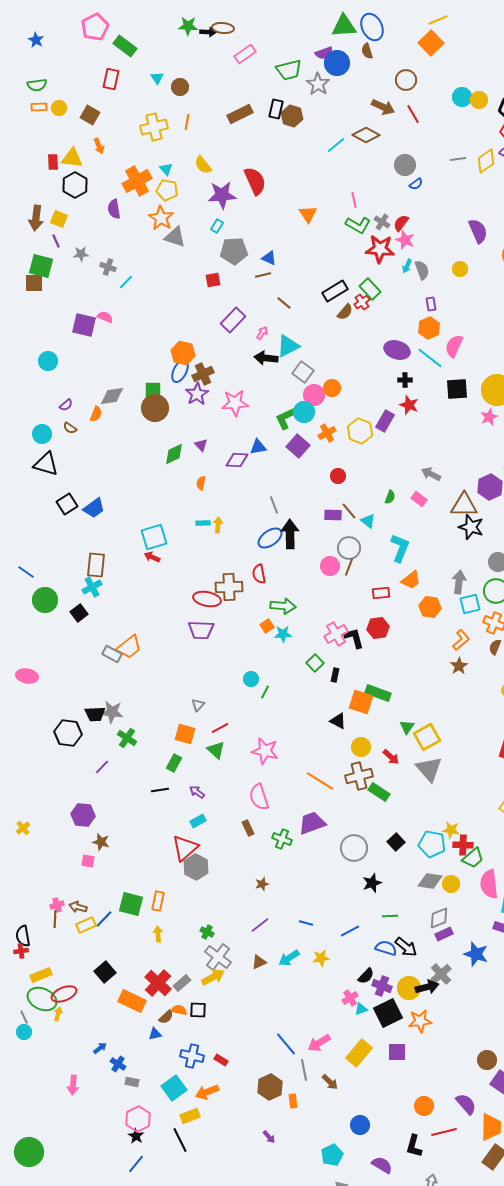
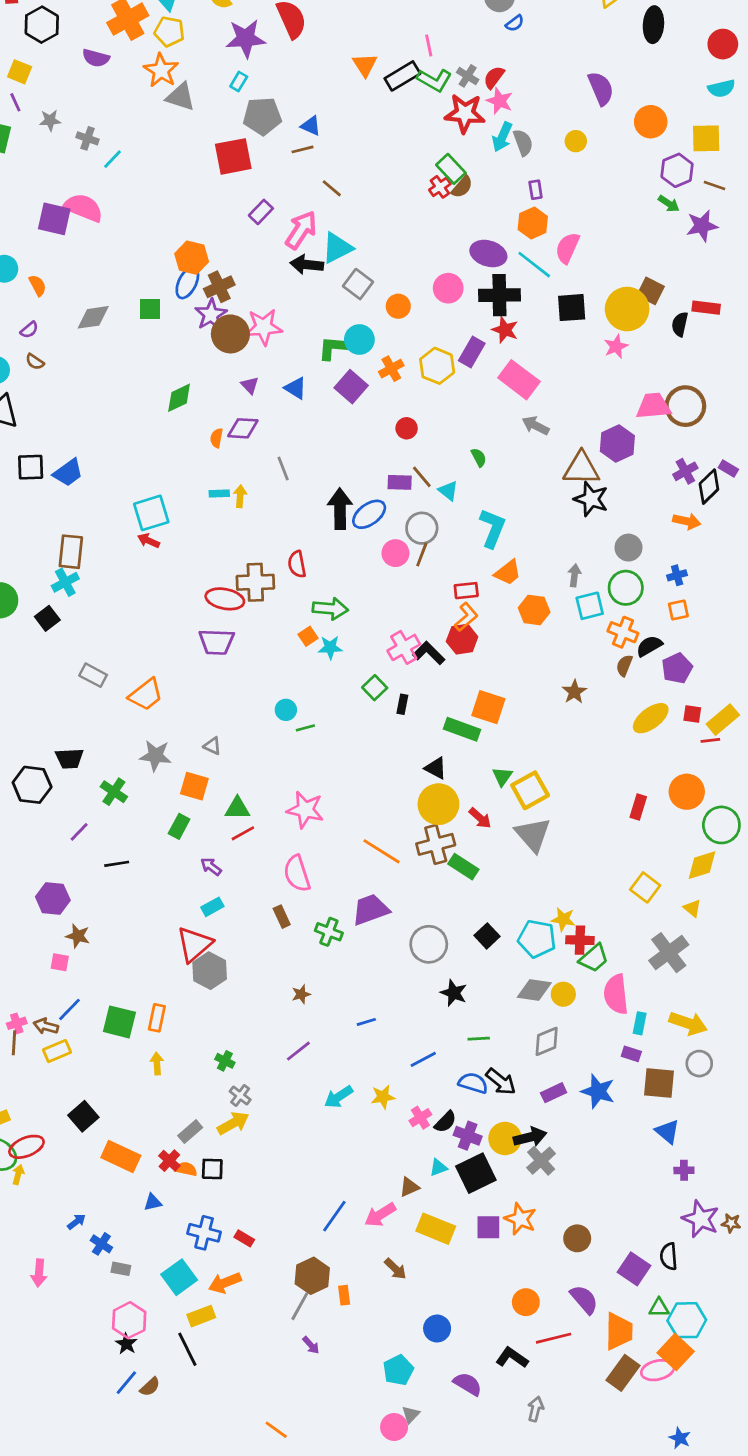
purple semicircle: (114, 209) -> (96, 58), turned -66
cyan arrow: (407, 266) -> (502, 137), size x1.5
red square: (213, 280) -> (233, 156), size x1.8
black rectangle: (335, 291) -> (402, 76), moved
brown semicircle: (345, 312) -> (462, 187), moved
pink semicircle: (105, 317) -> (83, 208), size x1.8
purple rectangle: (233, 320) -> (261, 212), size x0.7
pink arrow: (262, 333) -> (301, 230), size x2.0
black cross: (405, 380) -> (499, 295), size x2.0
pink circle: (314, 395) -> (448, 288), moved
brown circle: (155, 408) -> (230, 334), moved
orange semicircle: (96, 414) -> (38, 285), moved, turned -49
green L-shape: (286, 418) -> (334, 348), turned 30
purple triangle: (201, 445) -> (250, 385), moved
blue triangle: (258, 447) -> (296, 388), turned 42
purple diamond: (237, 460) -> (243, 428), moved
green semicircle: (390, 497) -> (479, 457), turned -48
pink rectangle: (419, 499) -> (519, 380), moved, size x1.8
black square: (67, 504) -> (31, 467), turned 30
gray line: (274, 505) -> (283, 469), moved
blue ellipse: (270, 538) -> (369, 514), moved
gray arrow: (459, 582) -> (574, 575), size x0.7
black L-shape: (354, 638) -> (429, 653), turned -30
orange L-shape: (461, 640) -> (466, 617), moved
orange trapezoid: (129, 647) -> (146, 695), moved
green line: (265, 692) -> (305, 728), turned 48
orange square: (361, 702) -> (488, 707), moved
gray triangle: (198, 705) -> (212, 746), turned -48
gray star: (112, 712) -> (155, 756), moved
black triangle: (338, 721) -> (436, 768), moved
red line: (220, 728) -> (243, 833), moved
yellow circle: (361, 747) -> (438, 804), size x1.5
green triangle: (216, 750) -> (237, 808), turned -42
black line: (160, 790) -> (117, 864), moved
black star: (372, 883) -> (454, 993), turned -30
blue line: (104, 919) -> (69, 1009), moved
blue line: (306, 923) -> (366, 1022), moved, turned -32
purple rectangle: (444, 934) -> (554, 1093), moved
gray cross: (218, 957) -> (240, 1095), size x0.6
brown triangle: (259, 962) -> (409, 1187), moved
gray cross: (441, 974) -> (541, 1161), moved
red cross: (158, 983) -> (169, 1161), moved, size x0.6
pink cross: (350, 998) -> (420, 1118), moved
brown semicircle: (166, 1017) -> (150, 1387), moved
orange star: (420, 1021) -> (520, 1219), moved, turned 30
blue line: (286, 1044) -> (334, 1216), turned 75
yellow rectangle: (359, 1053) -> (436, 1229), turned 72
brown circle: (487, 1060) -> (577, 1238), moved
gray line: (304, 1070) -> (300, 1306), moved, turned 40
black L-shape: (414, 1146) -> (512, 1358), turned 110

